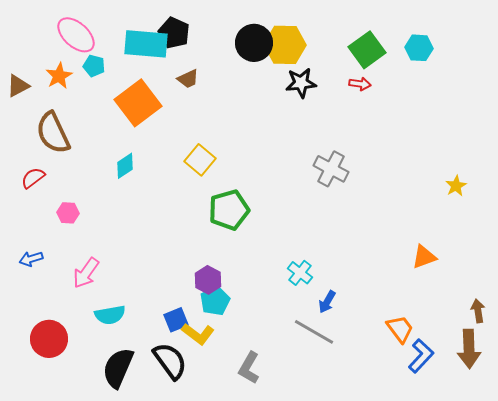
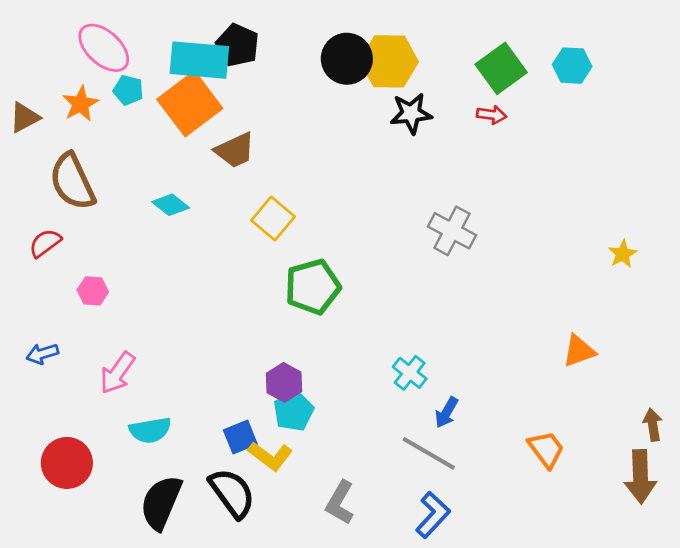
brown trapezoid: (188, 79) -> (235, 150), moved, size x1.4
orange square: (138, 103) -> (190, 104), moved
cyan diamond: (125, 166) -> (171, 205), moved, turned 72
blue L-shape: (421, 356) -> (433, 515), moved

